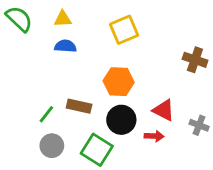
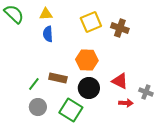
blue semicircle: (65, 46) -> (48, 34), turned -98
brown cross: (195, 60) -> (120, 28), moved
red arrow: (154, 136) -> (126, 103), moved

